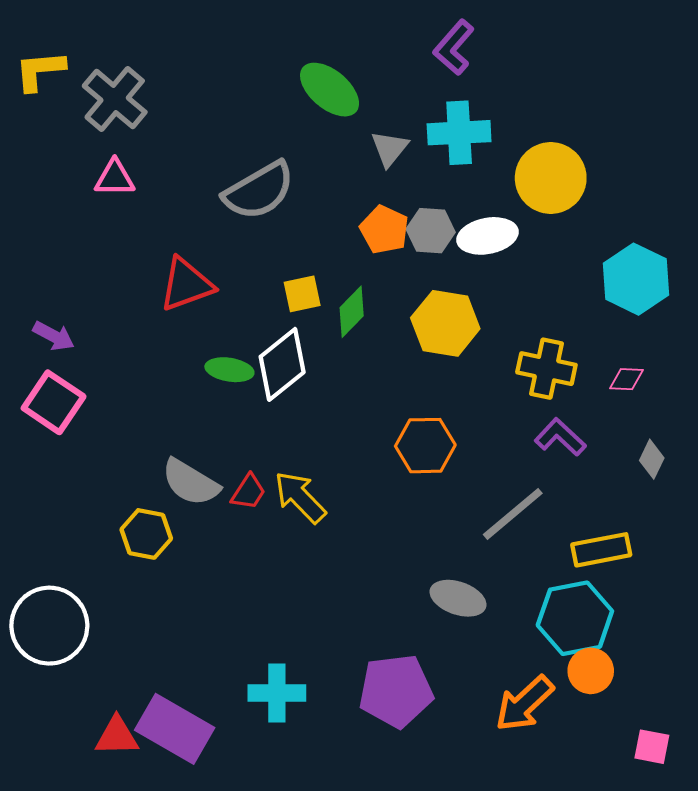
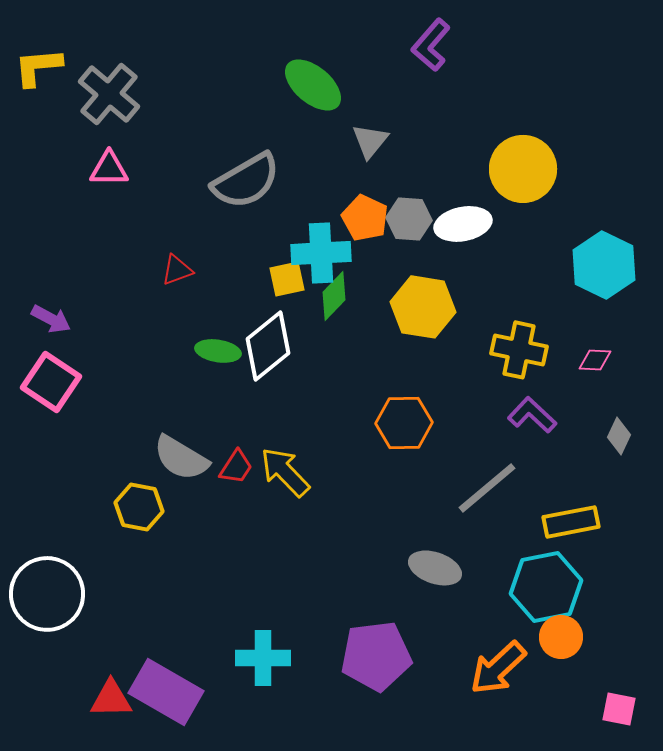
cyan cross: (459, 133) -> (321, 253), moved
red triangle: (186, 284) -> (177, 270), size x0.6

